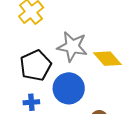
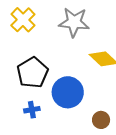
gray star: (72, 47) -> (74, 22), moved

